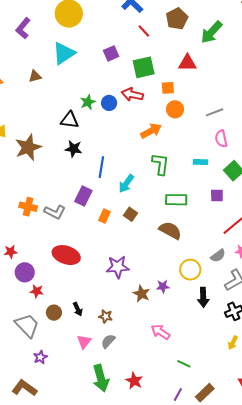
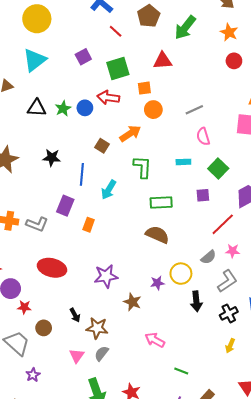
black triangle: (70, 120) -> (37, 108), moved
brown square: (130, 214) -> (102, 146), moved
purple star: (163, 286) -> (157, 283), moved
black arrow: (78, 309) -> (75, 315), moved
brown star: (106, 316) -> (97, 328), size x1.5

